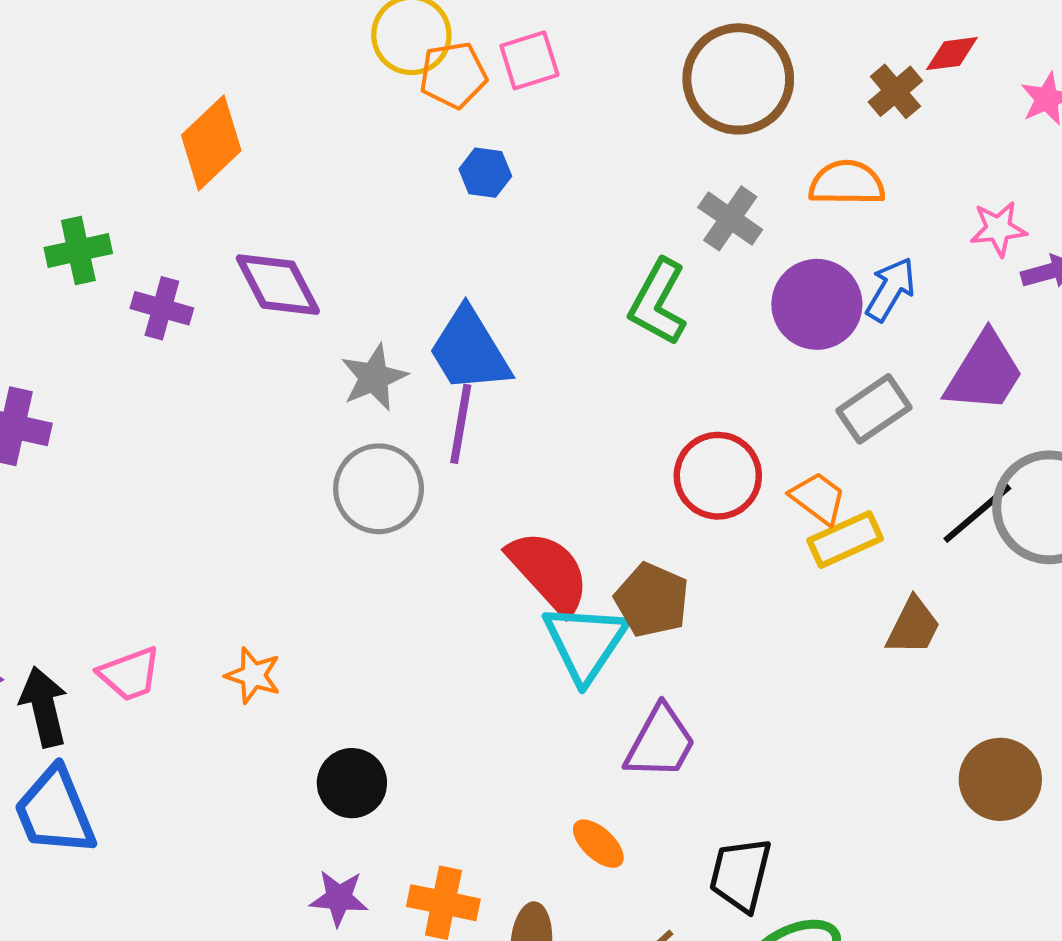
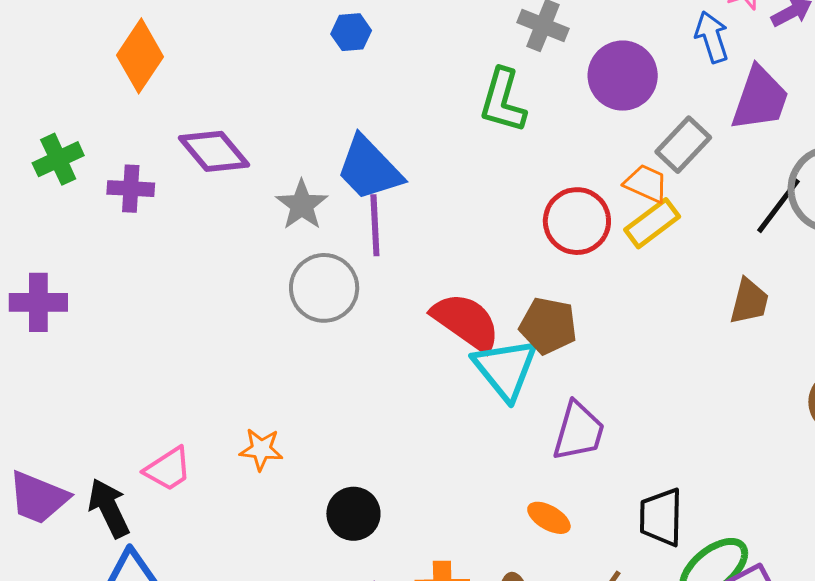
blue arrow: (891, 289) -> (712, 37), moved, turned -36
orange trapezoid: (818, 498) -> (646, 183), moved
yellow rectangle: (845, 540) -> (652, 223), moved

